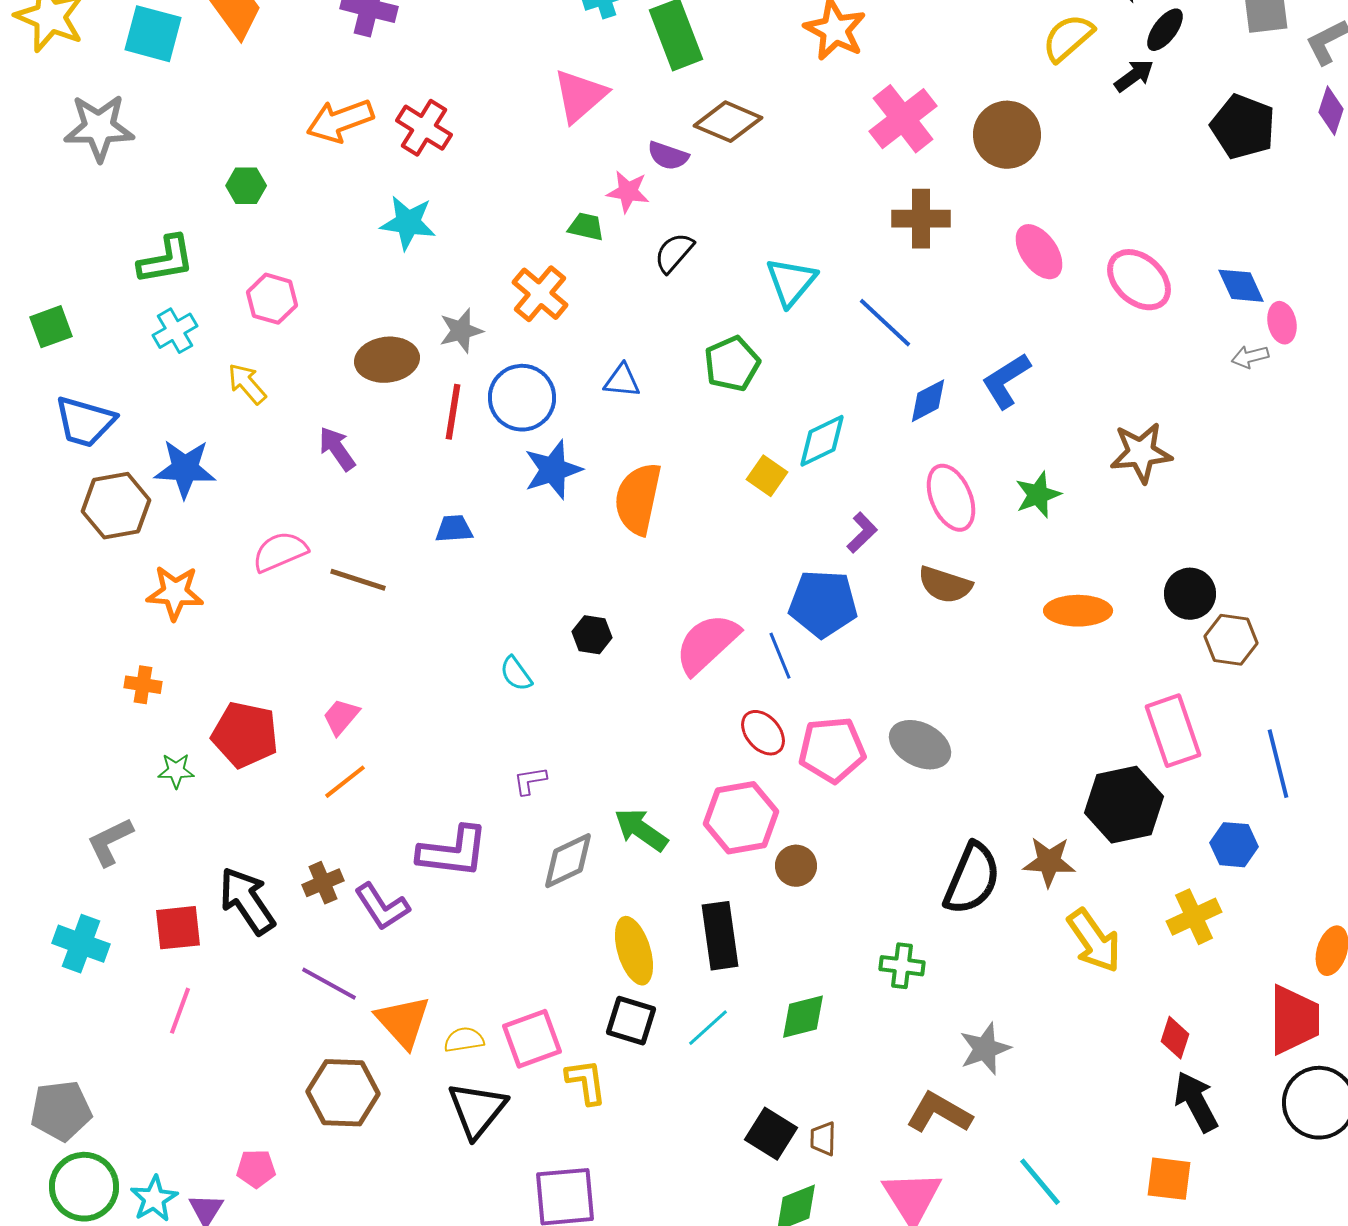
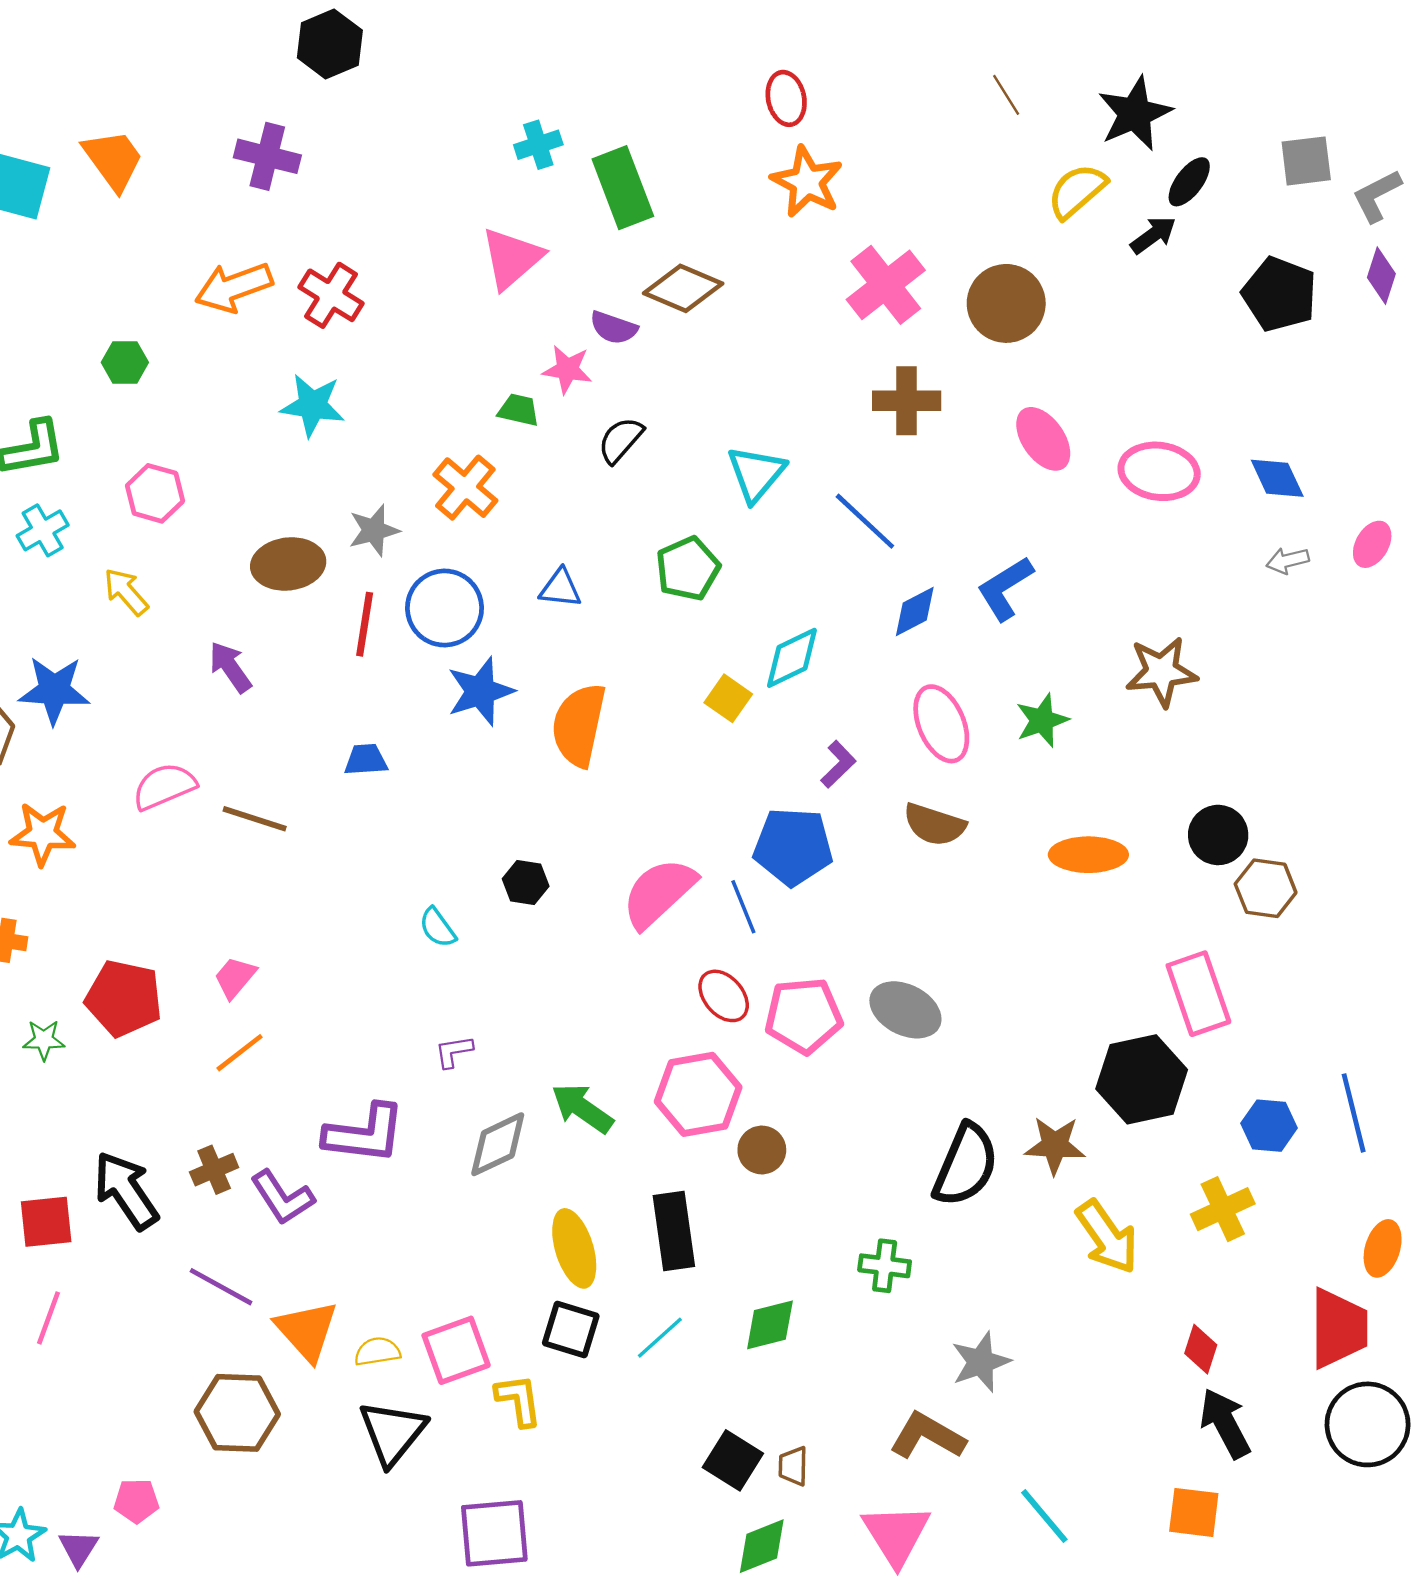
pink ellipse: (1139, 280) -> (1159, 471), turned -34
pink ellipse: (1282, 323) -> (1372, 544), moved, turned 42
blue line: (1278, 764) -> (1354, 1113), moved

